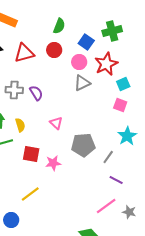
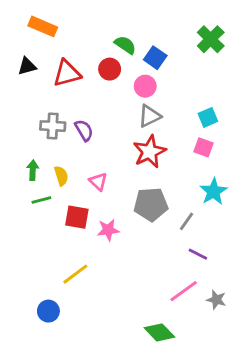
green semicircle: (59, 26) -> (125, 45), moved, turned -77
green cross: (112, 31) -> (211, 39), moved, turned -30
red star: (106, 64) -> (149, 152), moved
pink triangle: (56, 123) -> (98, 182), moved

